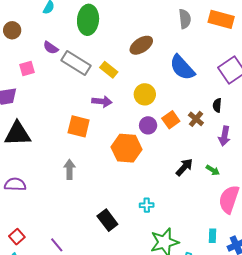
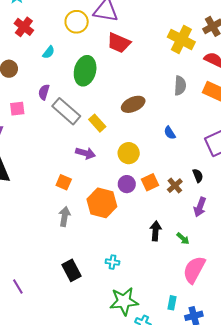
purple semicircle: (51, 48) -> (44, 92), turned 63
blue semicircle: (182, 67) -> (170, 133), size x0.5
black semicircle: (217, 105) -> (198, 176), turned 144
orange square: (79, 126) -> (64, 182), moved, size x0.7
black arrow: (184, 167) -> (156, 231), turned -48
gray arrow: (70, 169) -> (64, 216), moved

